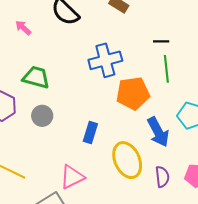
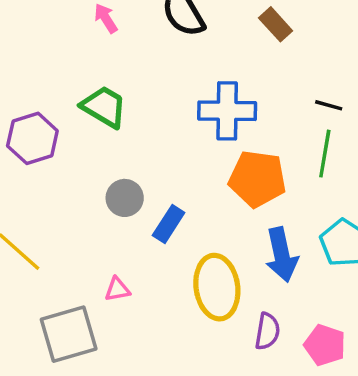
gray circle: (42, 116) -> (125, 198), moved
pink triangle: (72, 177) -> (117, 289), size x0.6

